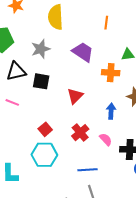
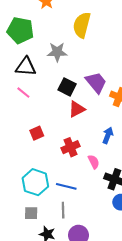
purple trapezoid: (83, 52) -> (96, 82), moved
black square: (41, 81) -> (67, 87), moved
pink line: (12, 102) -> (23, 93), moved
cyan hexagon: (44, 155) -> (35, 182), moved

